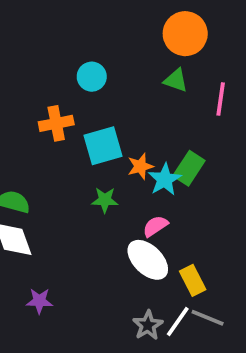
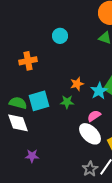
orange cross: (56, 123) -> (28, 61), moved
cyan square: (103, 146) -> (39, 101), moved
orange star: (140, 166) -> (77, 84), moved

